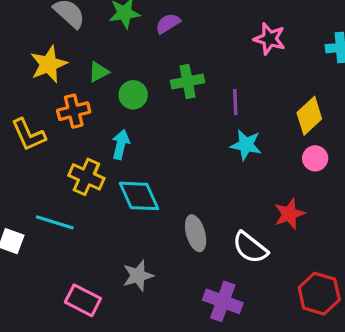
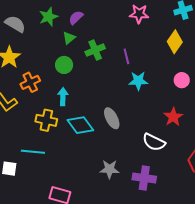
green triangle: (99, 72) -> (69, 38), moved
yellow diamond: (309, 116) -> (175, 42), moved
gray ellipse: (196, 233) -> (112, 118), moved
gray star: (138, 276) -> (110, 169), moved, turned 30

